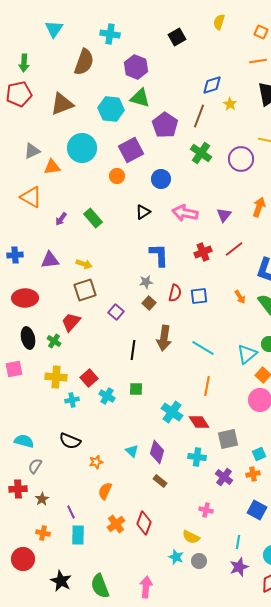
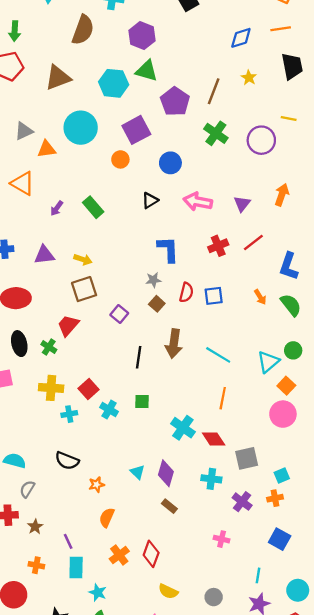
blue diamond: (212, 85) -> (241, 38), moved
yellow semicircle: (191, 537) -> (168, 591), moved
cyan star: (176, 557) -> (98, 593), moved

